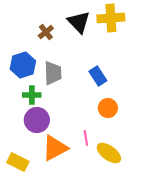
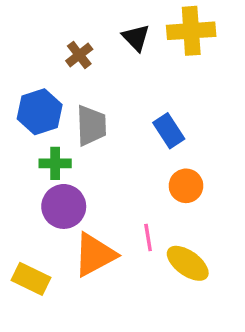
black triangle: (79, 22) -> (136, 38), size x0.7

